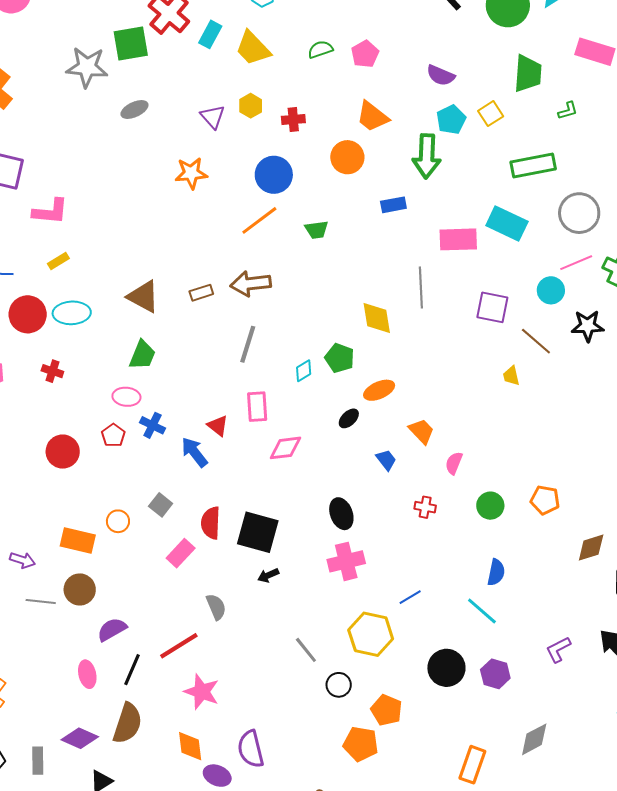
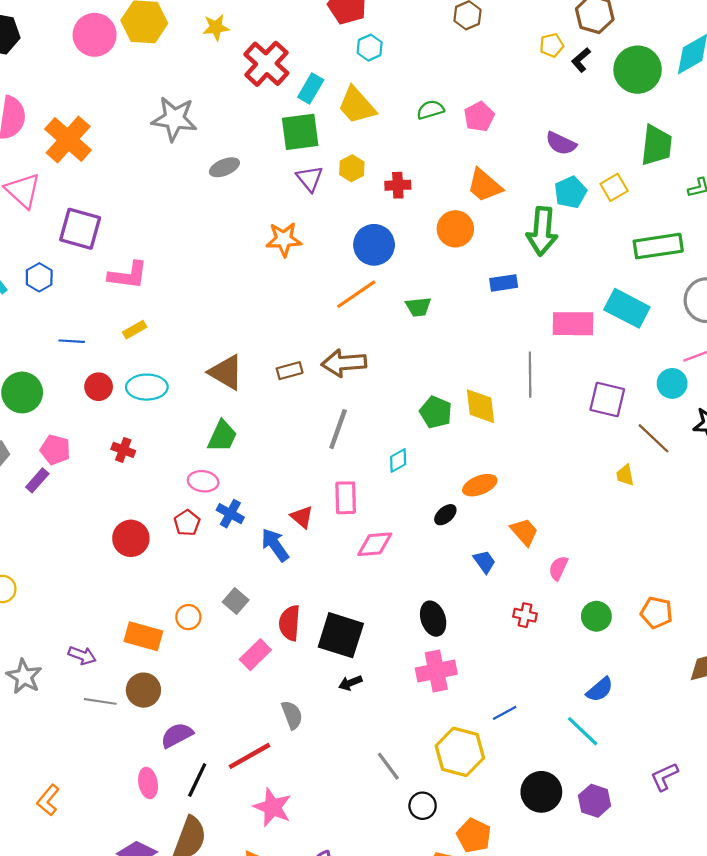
green square: (131, 44) -> (300, 132), moved
red circle: (28, 314) -> (99, 387), size x0.7
green pentagon: (340, 358) -> (436, 412), moved
blue semicircle: (496, 572) -> (600, 690), turned 36

